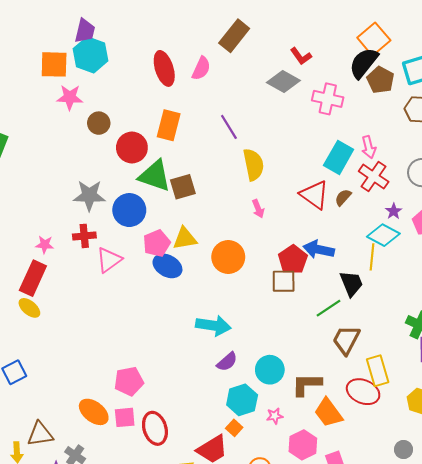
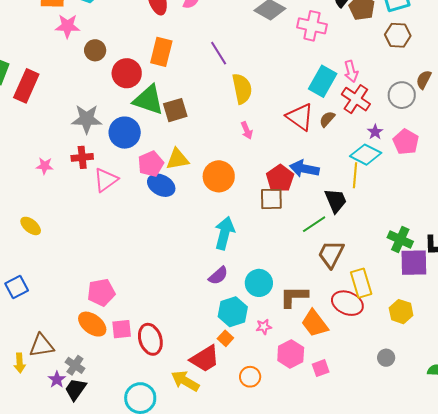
red rectangle: (33, 278) -> (26, 86), moved
cyan arrow: (213, 326) -> (225, 233), moved, turned -84
pink pentagon: (129, 381) -> (101, 292), moved

